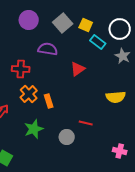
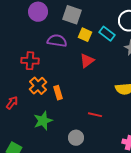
gray square: (63, 23) -> (72, 15), turned -30
yellow square: (86, 25) -> (85, 35), moved
gray circle: (67, 137) -> (76, 138), moved

